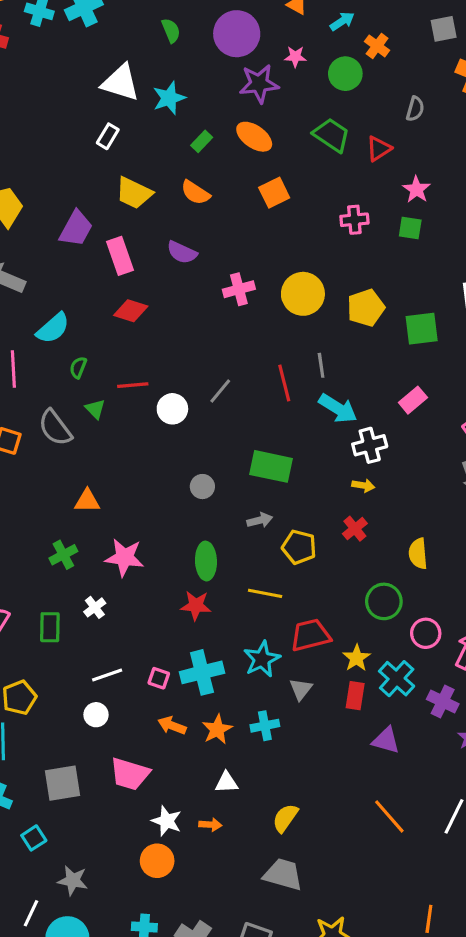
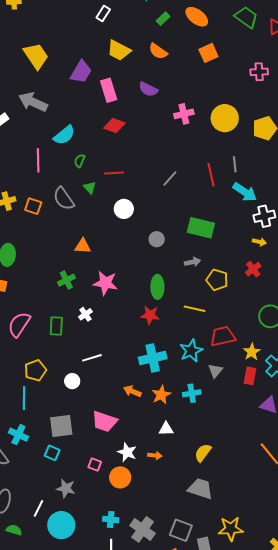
white circle: (172, 409) -> (124, 209), moved
pink square: (159, 678) -> (95, 464), moved
white circle: (96, 715) -> (72, 381), moved
cyan square: (34, 838) -> (52, 453), moved, turned -35

